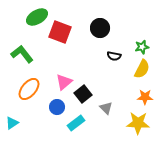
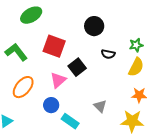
red square: (60, 32) -> (54, 46), moved
black square: (83, 94) -> (77, 67), moved
cyan rectangle: (76, 123) -> (70, 121), turned 72

